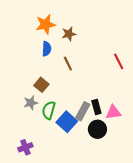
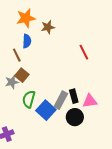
red line: (119, 61) -> (84, 52), moved
brown line: (68, 64) -> (17, 55), moved
gray star: (31, 103) -> (12, 82), moved

